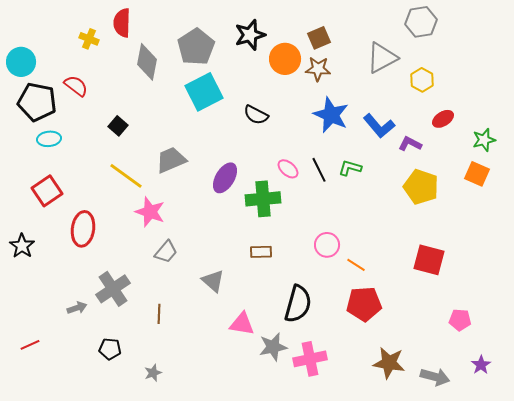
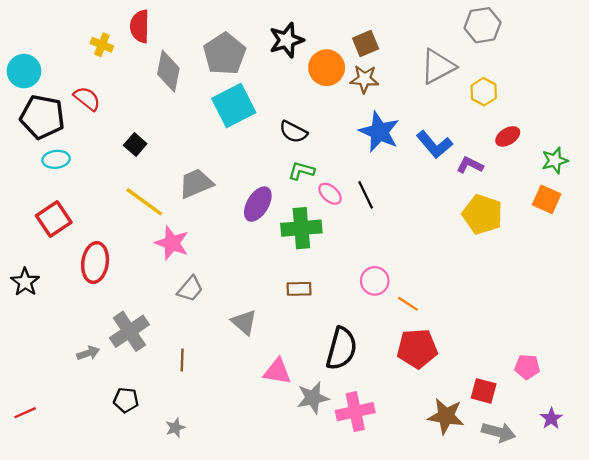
green L-shape: (350, 168) -> (301, 171), moved
red square: (429, 260) -> (484, 391), moved, size x0.7
red line: (30, 345) -> (25, 413), moved

